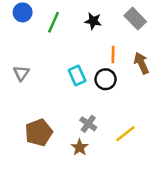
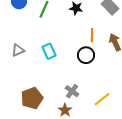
gray triangle: (21, 73) -> (18, 50), turned 32
cyan rectangle: (77, 76) -> (49, 51), moved

